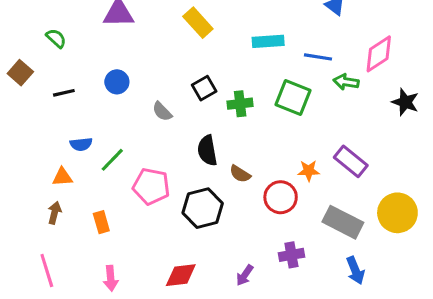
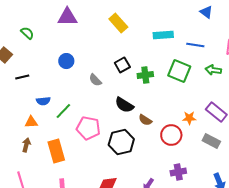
green arrow: (346, 82) -> (213, 70), moved
black line: (64, 93) -> (22, 77), moved
black semicircle: (207, 150) -> (124, 105), turned -48
orange rectangle: (101, 222) -> (56, 151), size x1.6
gray rectangle: (343, 222) -> (211, 141), moved, size x0.7

